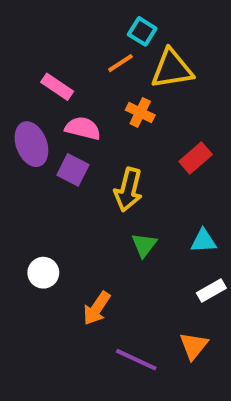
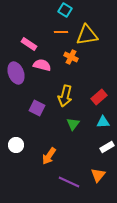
cyan square: (142, 31) -> (65, 10), moved
orange line: (120, 63) -> (61, 32), turned 32
red rectangle: (196, 158) -> (99, 97), moved
purple square: (73, 170) -> (37, 108), moved
white circle: (43, 273) -> (16, 145), moved

